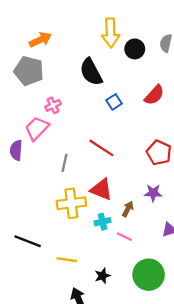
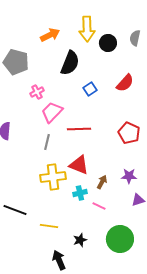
orange arrow: (40, 40) -> (50, 35), moved
black semicircle: (91, 72) -> (70, 63), turned -130
pink trapezoid: (37, 128) -> (52, 112), moved
red line: (101, 148) -> (79, 129), turned -35
purple star: (153, 193) -> (129, 176), moved

